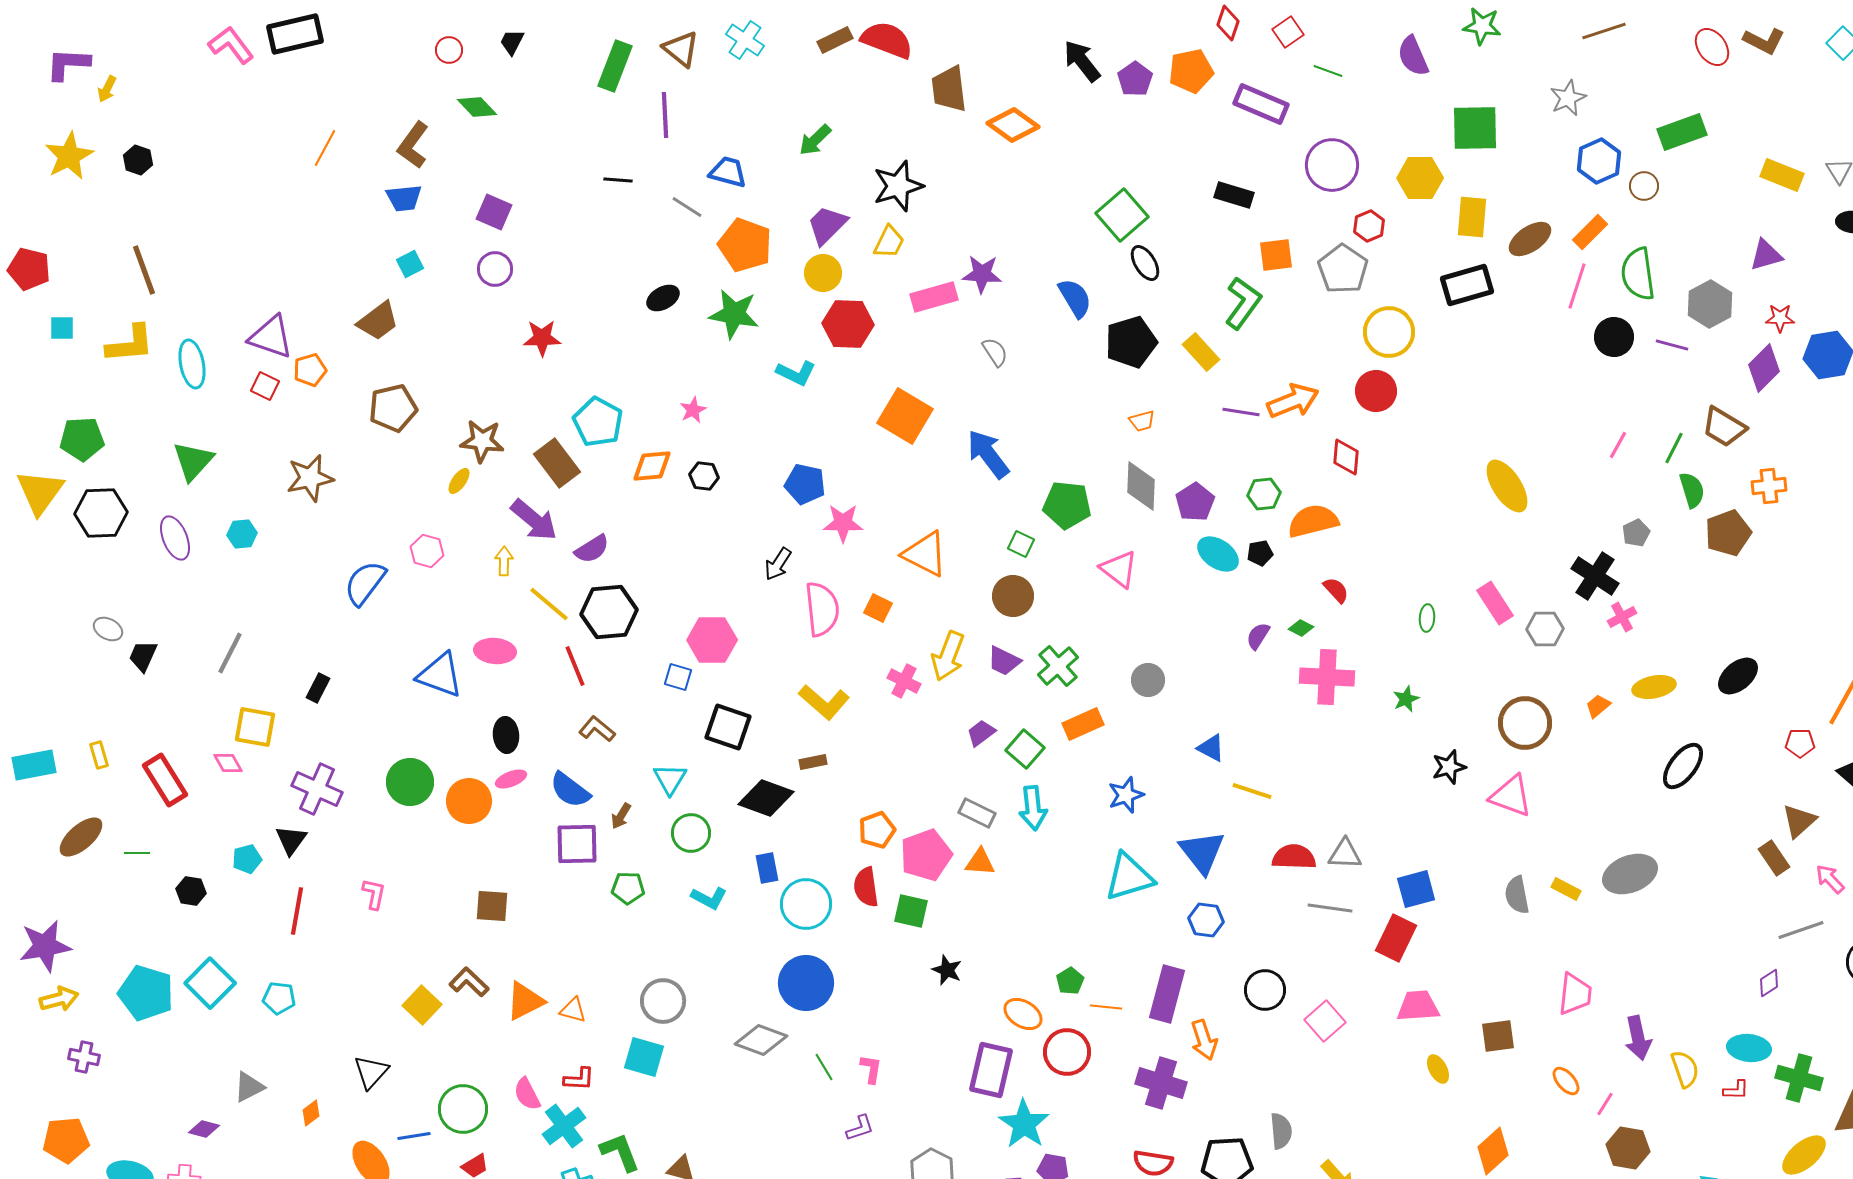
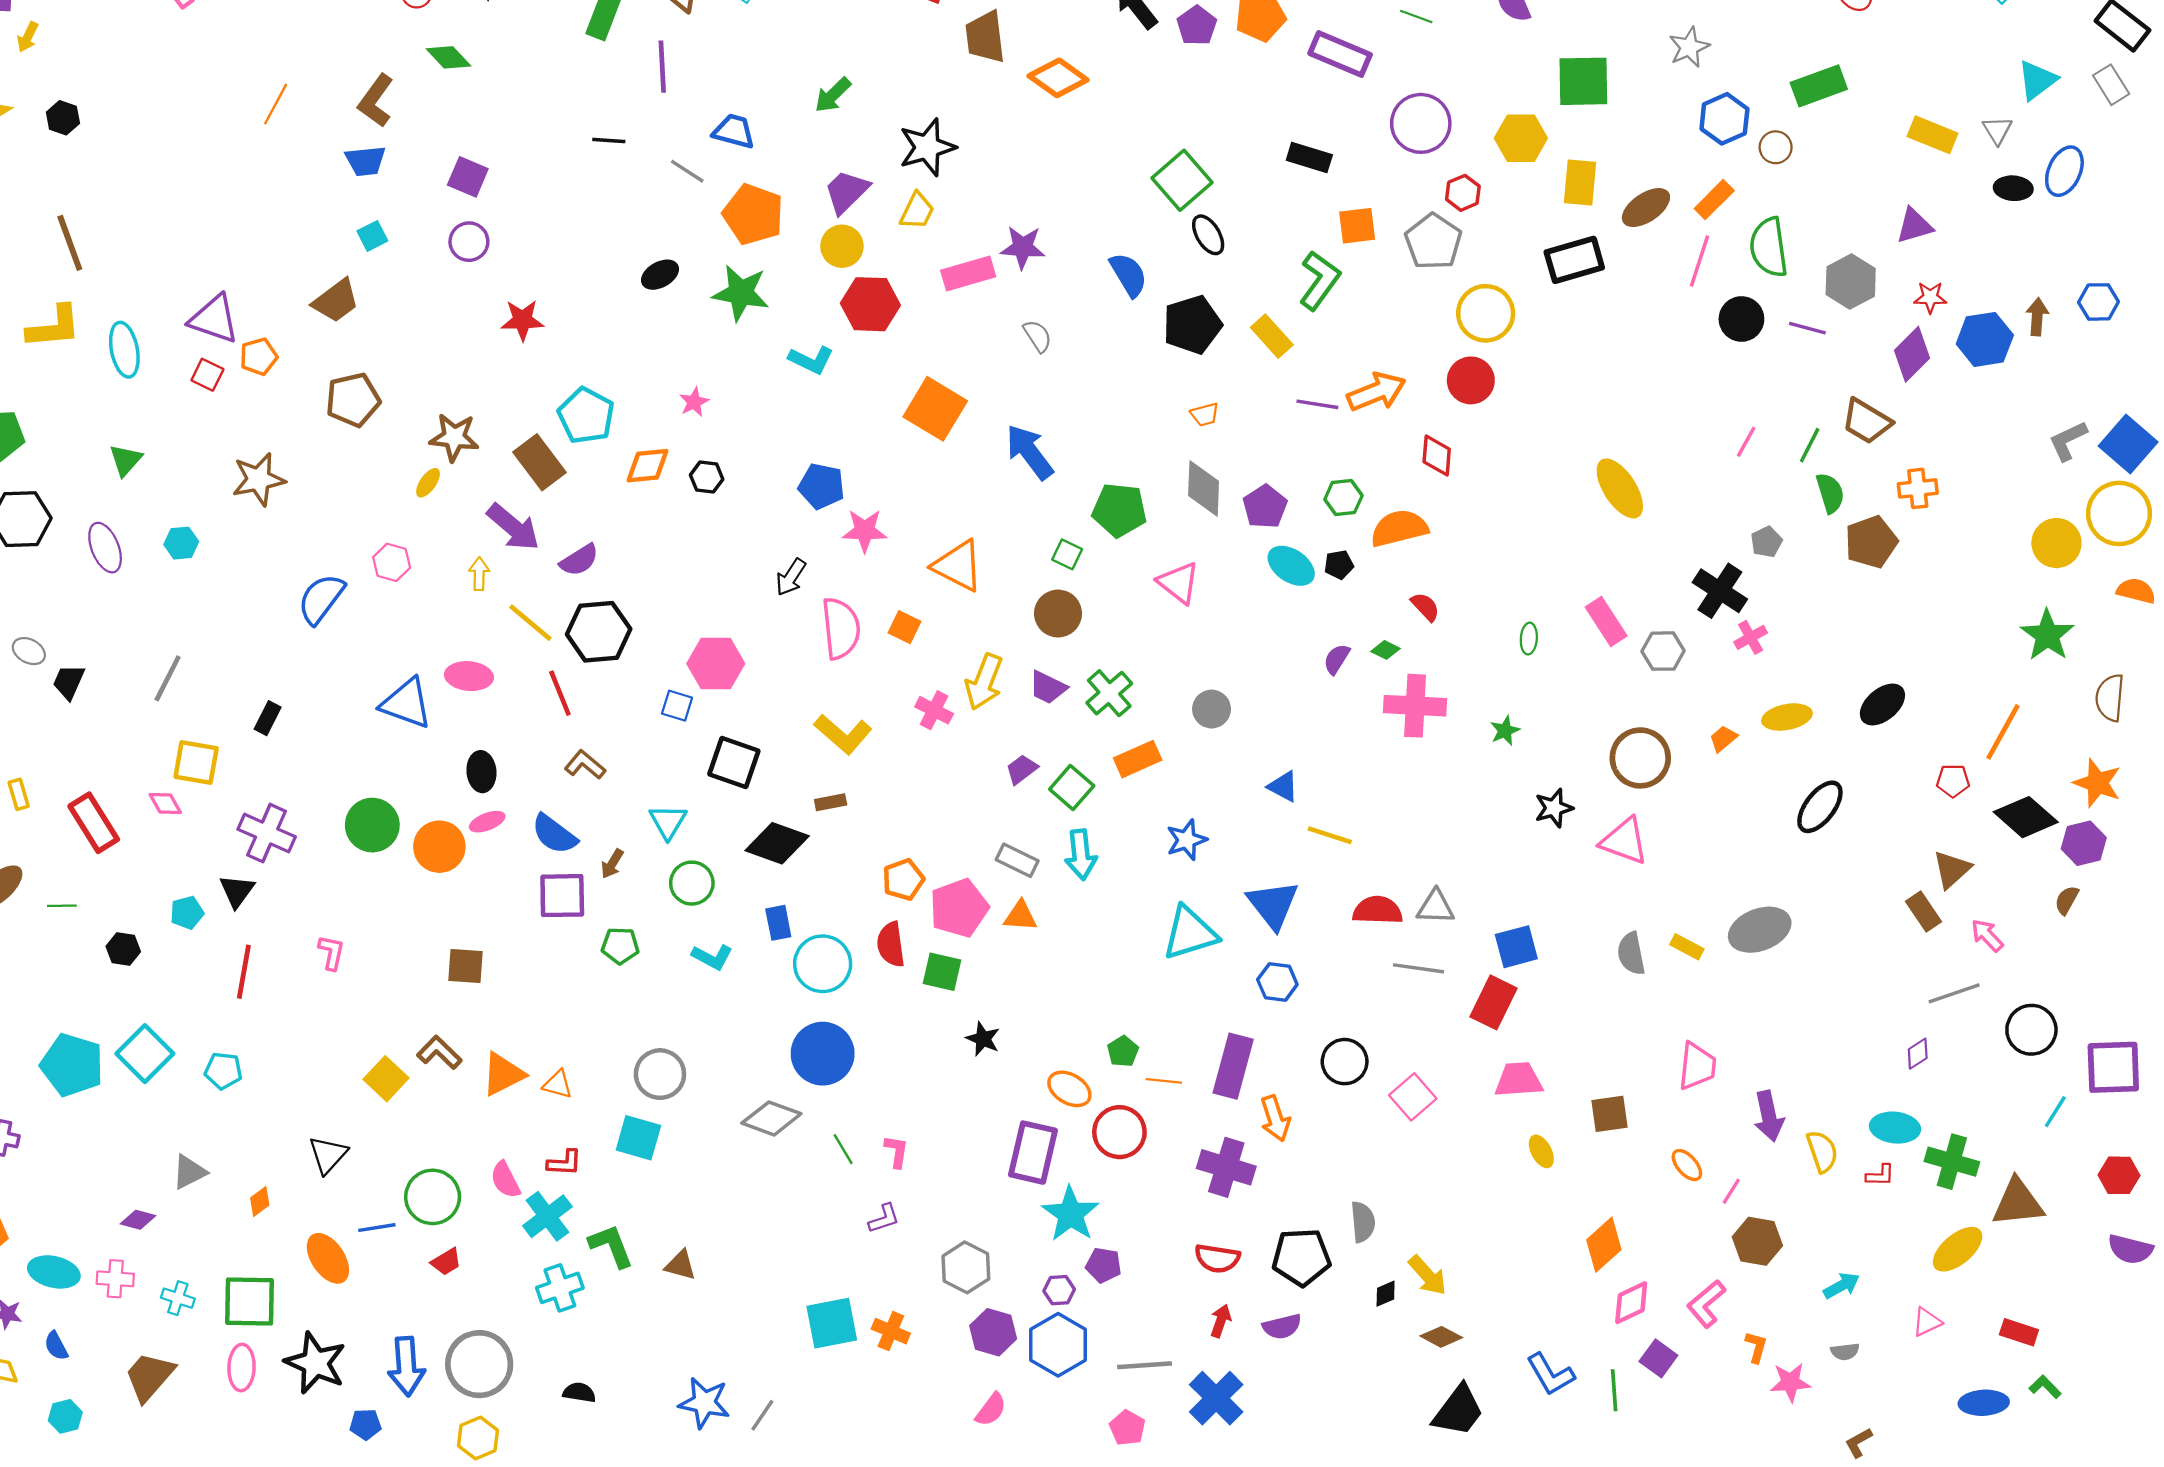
green triangle: (193, 461) -> (126, 460), size x0.7

